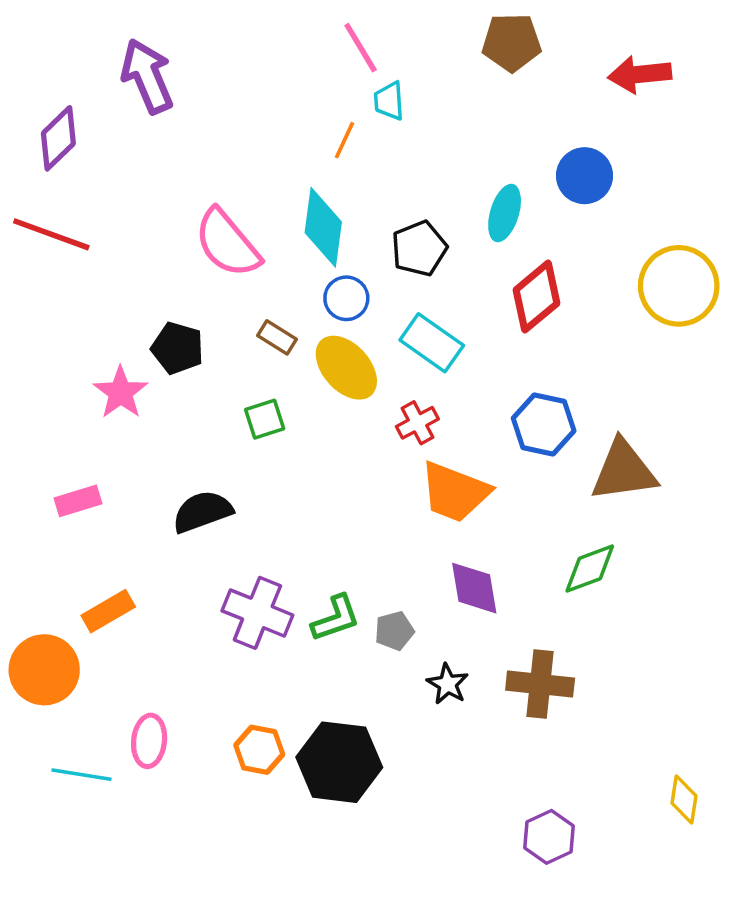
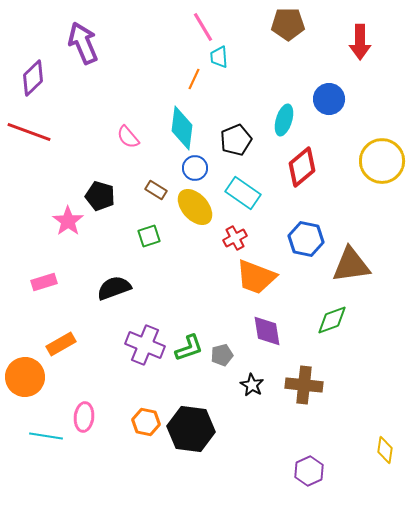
red arrow: (640, 74) -> (360, 42), turned -84
pink semicircle: (227, 243) -> (128, 137), size x0.6

